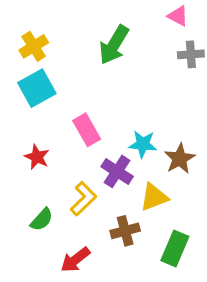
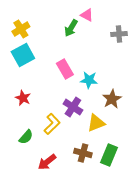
pink triangle: (178, 16) -> (87, 15), moved
green arrow: (114, 45) -> (71, 28), size x0.7
pink rectangle: (87, 130) -> (65, 69), moved
cyan star: (143, 144) -> (89, 80), moved
brown cross: (125, 231) -> (83, 153), moved, turned 30

